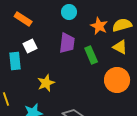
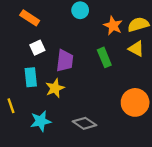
purple trapezoid: (67, 43) -> (65, 61), moved
cyan rectangle: (15, 61) -> (31, 77), moved
orange circle: (117, 80) -> (135, 102), moved

